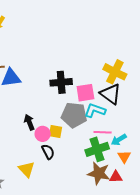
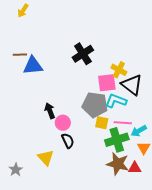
yellow cross: (115, 72) -> (119, 70), moved, size x0.7
black cross: (61, 82) -> (83, 54), moved, turned -30
yellow square: (56, 131) -> (102, 123), moved

